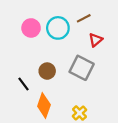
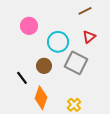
brown line: (84, 18) -> (85, 11), moved
cyan circle: (58, 28) -> (58, 42), moved

